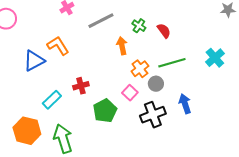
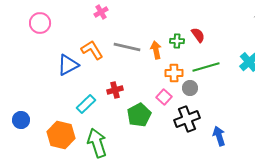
gray line: (101, 21) -> (127, 47), moved, turned 40
green cross: (139, 26) -> (177, 41), moved, turned -32
orange cross: (140, 69) -> (174, 73), turned 36
blue arrow: (185, 104) -> (219, 136), moved

